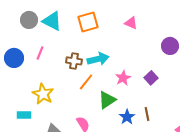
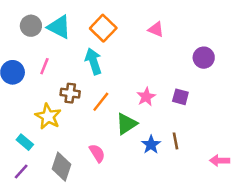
orange square: (88, 22) -> (103, 28), turned -30
cyan arrow: (98, 59) -> (93, 61), moved, turned -95
brown cross: (74, 61) -> (70, 93), moved
purple square: (151, 78) -> (180, 97), turned -32
cyan rectangle: (24, 115) -> (25, 142), turned 40

